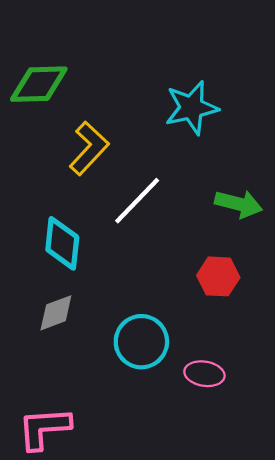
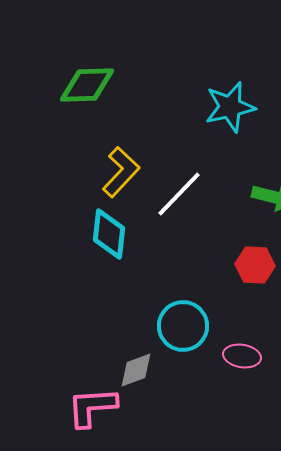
yellow L-shape: (89, 148) -> (121, 172), moved
gray diamond: (56, 313) -> (136, 370), moved

